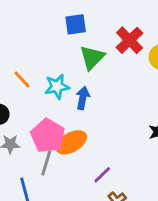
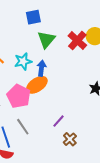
red cross: (130, 40) -> (77, 40), moved
orange ellipse: (71, 142) -> (37, 85), moved
gray line: (46, 163) -> (23, 127), moved, turned -48

